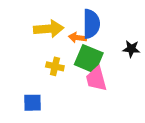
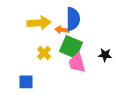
black star: (131, 49) -> (105, 55), moved
yellow cross: (55, 66) -> (44, 53), turned 32

